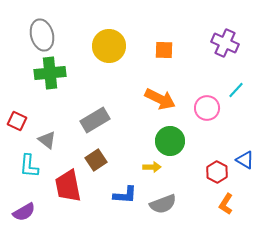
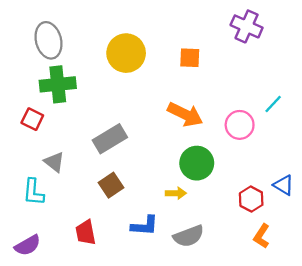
purple cross: (225, 43) -> (247, 26), moved
red square: (17, 121) -> (32, 119), moved
red trapezoid: (68, 186) -> (86, 233), moved, size x0.7

